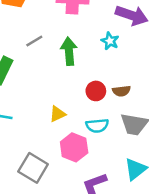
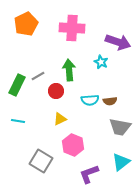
gray line: (34, 41) -> (38, 76), moved
red circle: (96, 91) -> (56, 91), moved
cyan semicircle: (97, 126) -> (90, 100), moved

